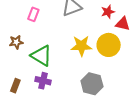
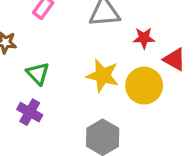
red star: (108, 12) -> (144, 38), moved
green triangle: (41, 56) -> (38, 74), size x0.7

